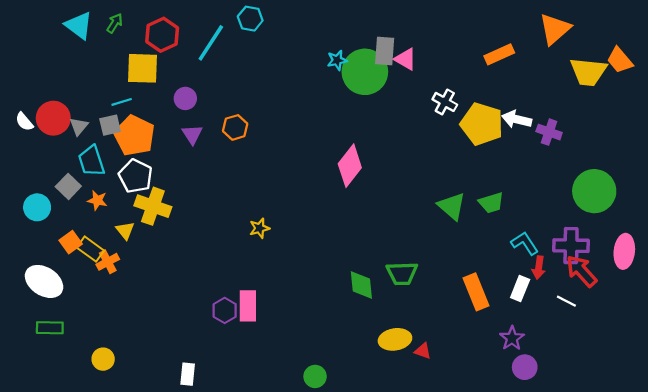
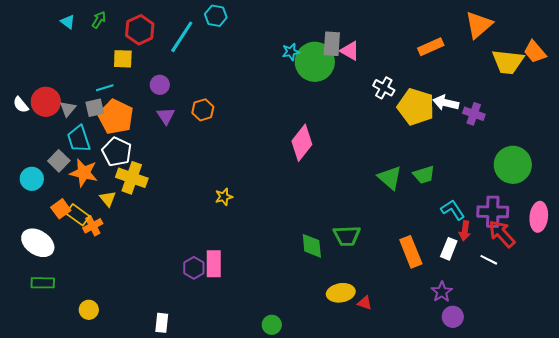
cyan triangle: (79, 25) -> (68, 22), size x0.6
yellow square: (142, 68) -> (123, 59), size x0.7
orange star: (97, 200) -> (84, 173), size x1.6

